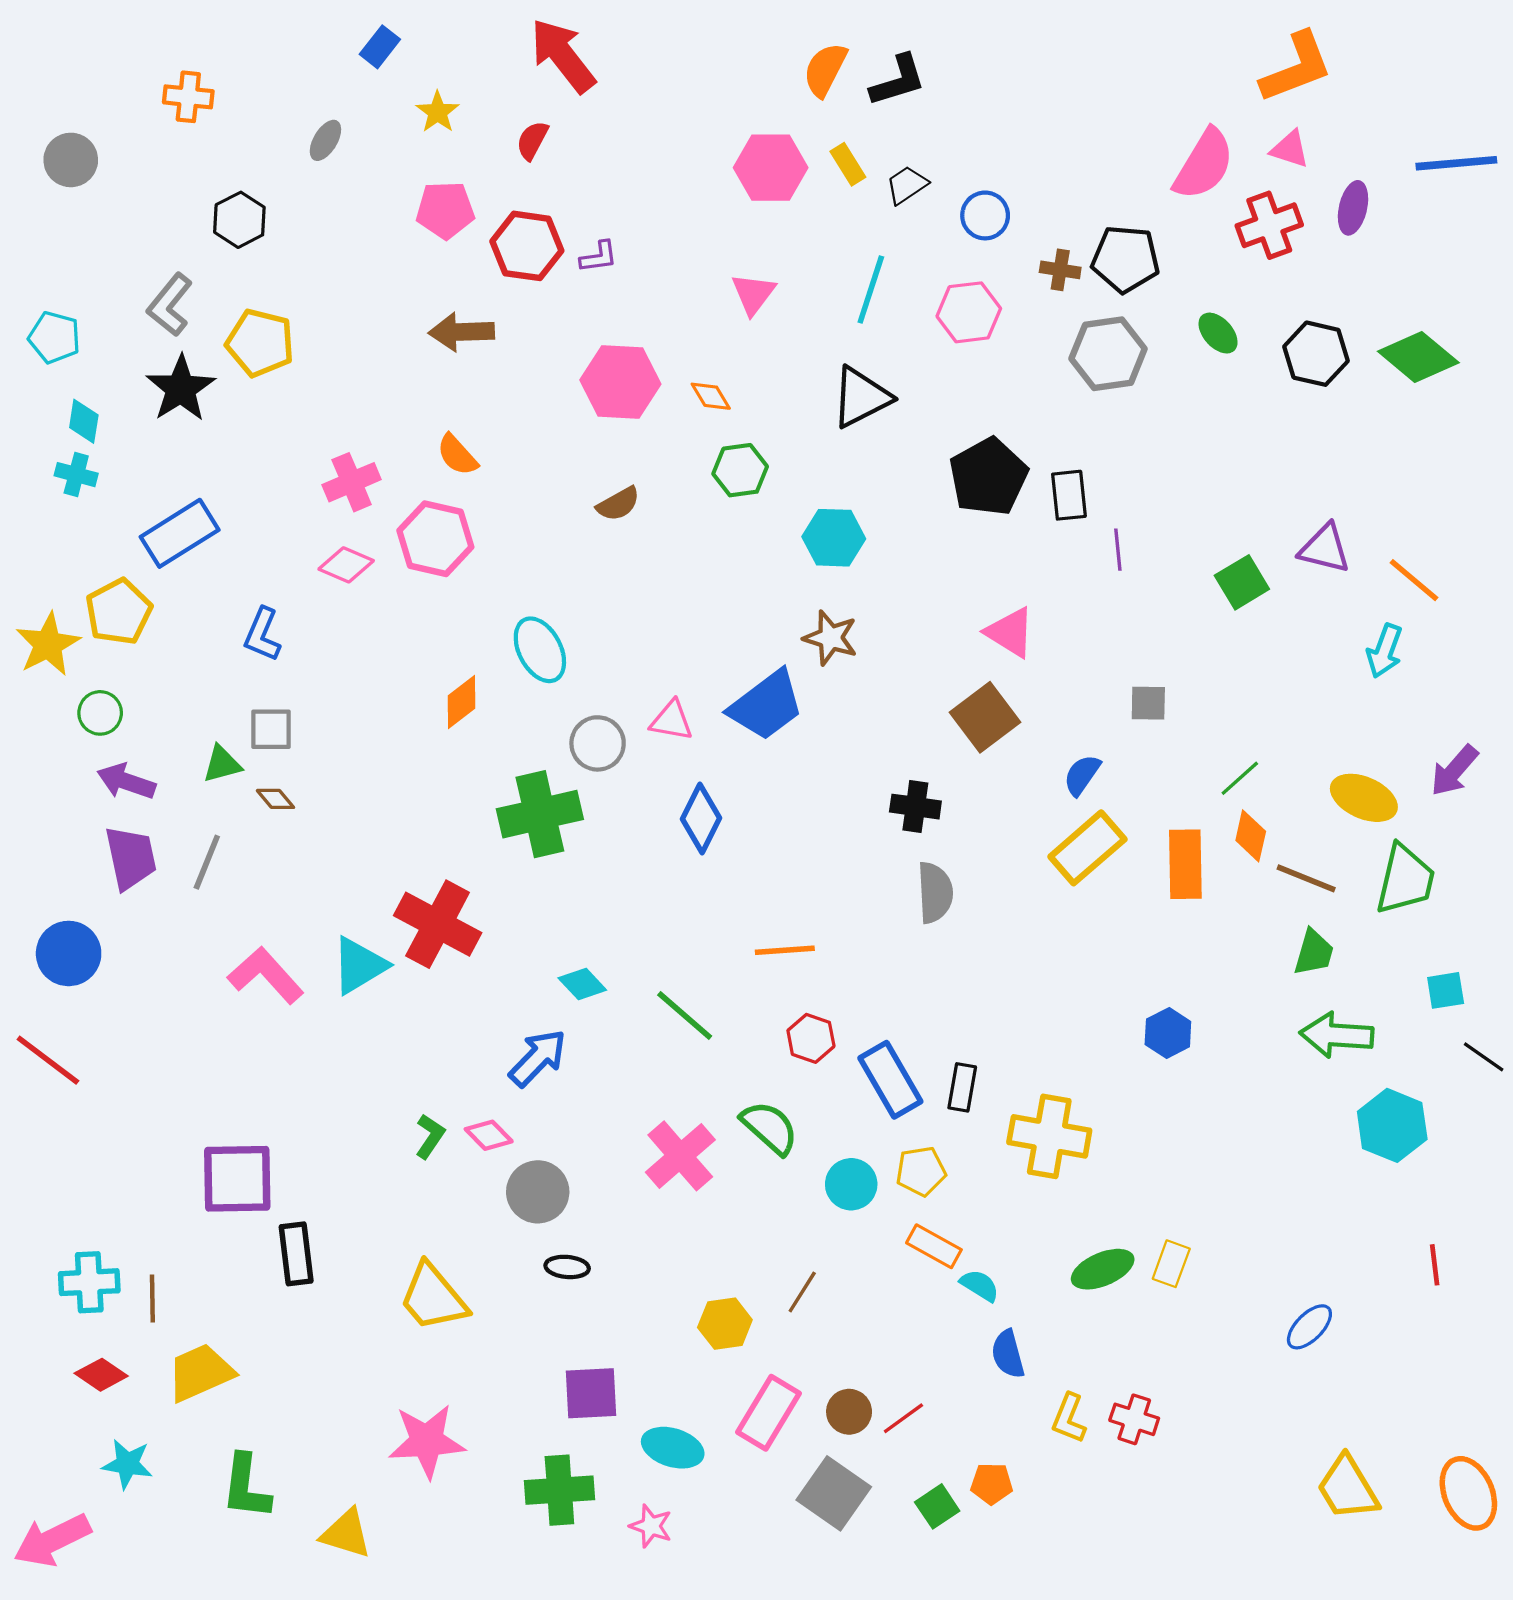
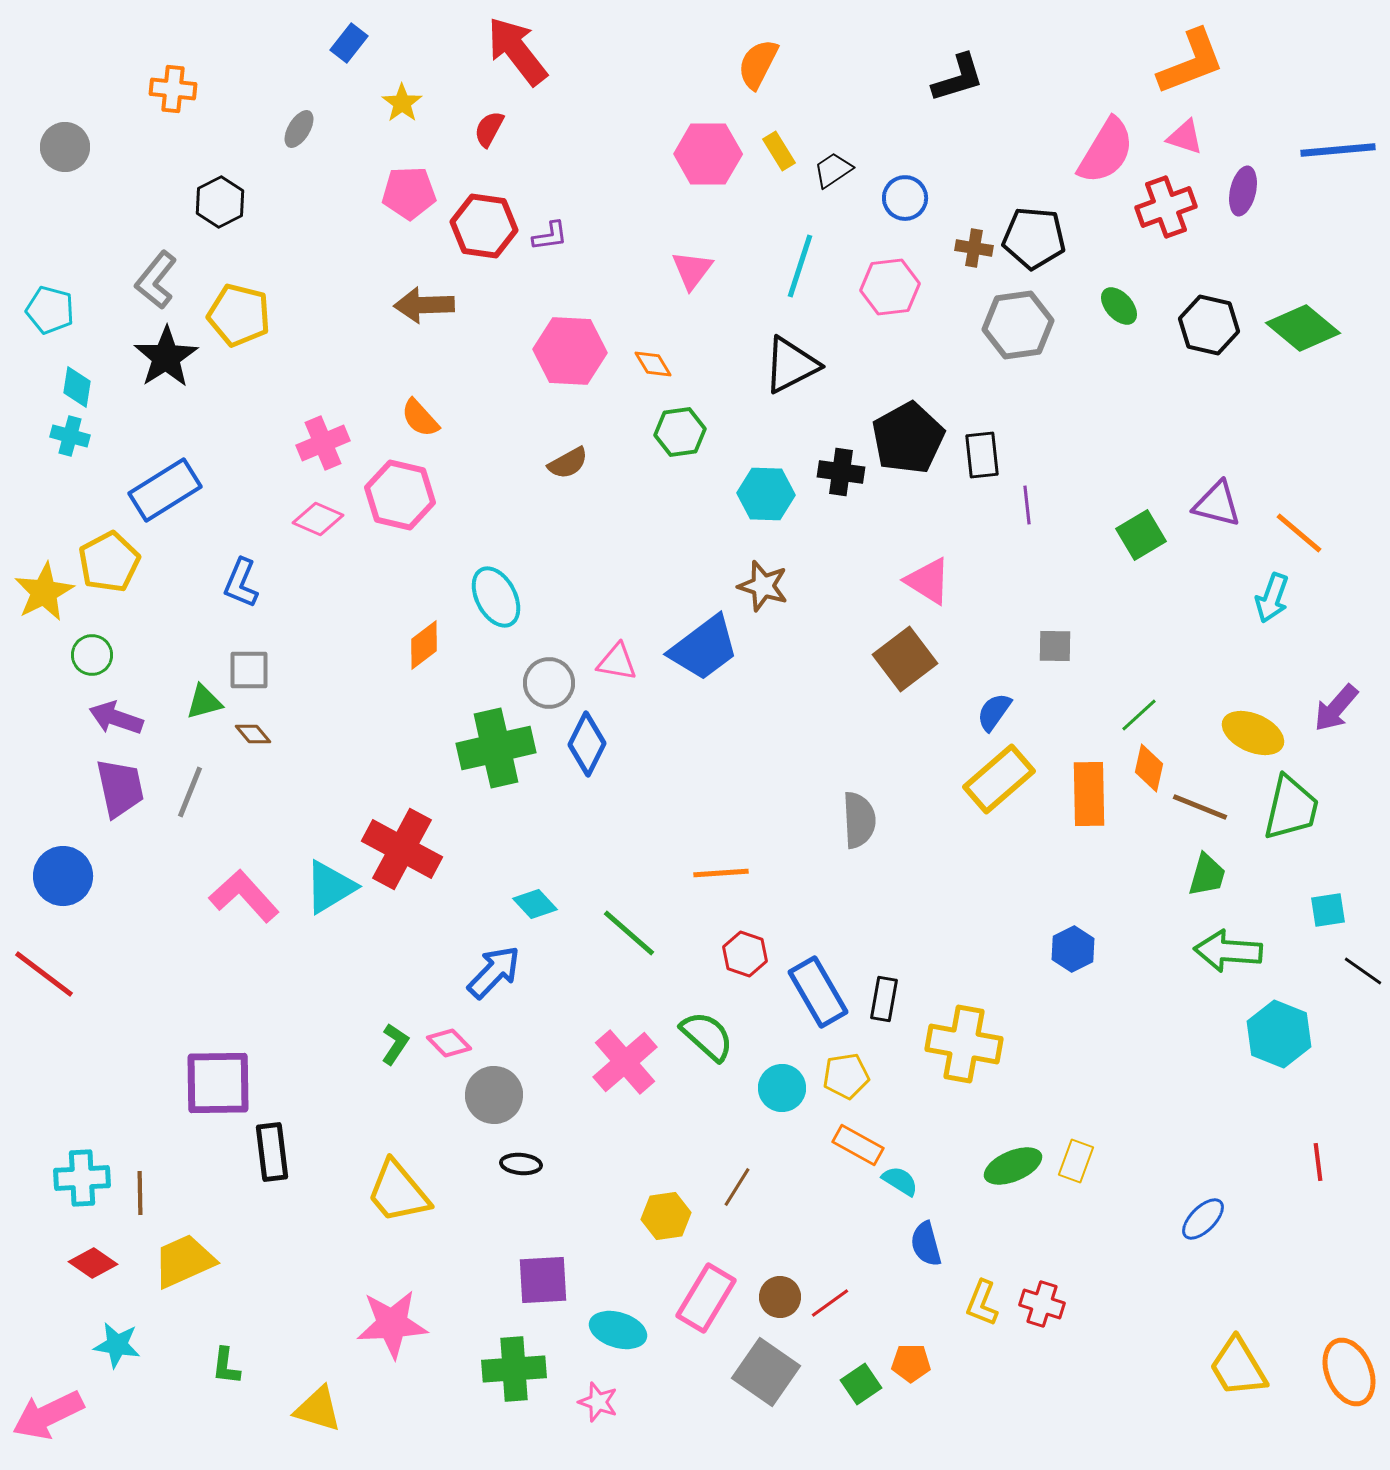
black L-shape: (898, 81) -> (958, 78), moved
black cross: (915, 807) -> (841, 472), moved
blue diamond: (701, 819) -> (587, 744), moved
green L-shape: (246, 1487) -> (226, 1366), size x0.6

